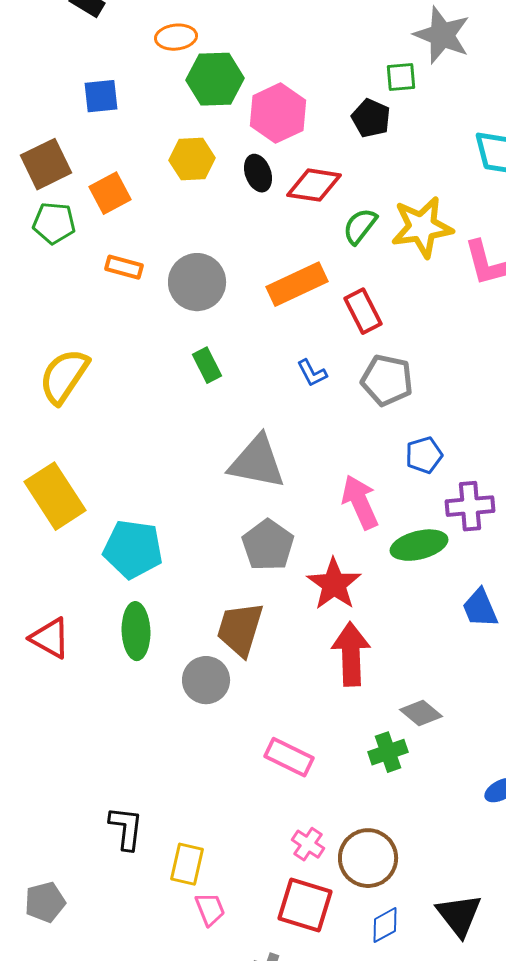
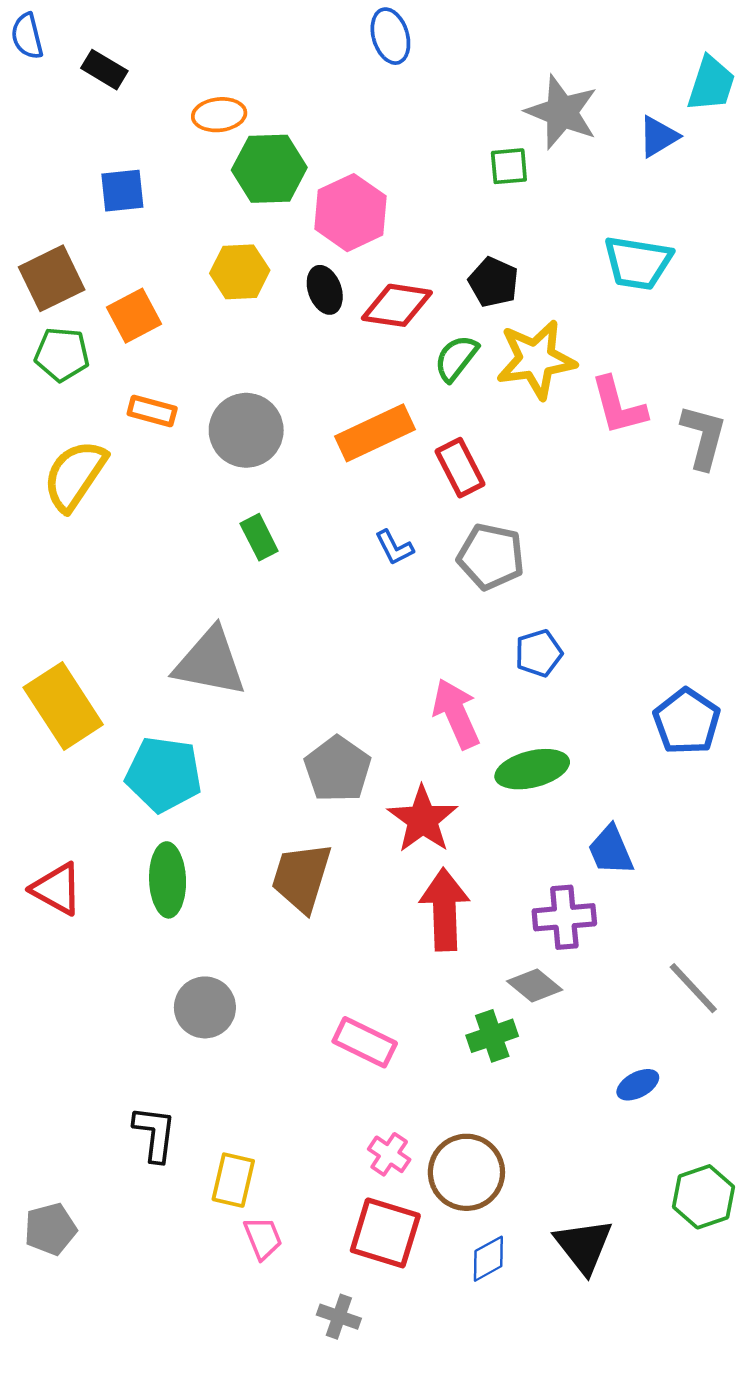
black pentagon: (371, 118) -> (493, 282), moved
yellow semicircle: (64, 376) -> (75, 475), moved
gray triangle: (257, 462) -> (210, 662), moved
purple cross: (470, 506) -> (564, 917), moved
gray circle: (206, 680) -> (205, 1007), moved

